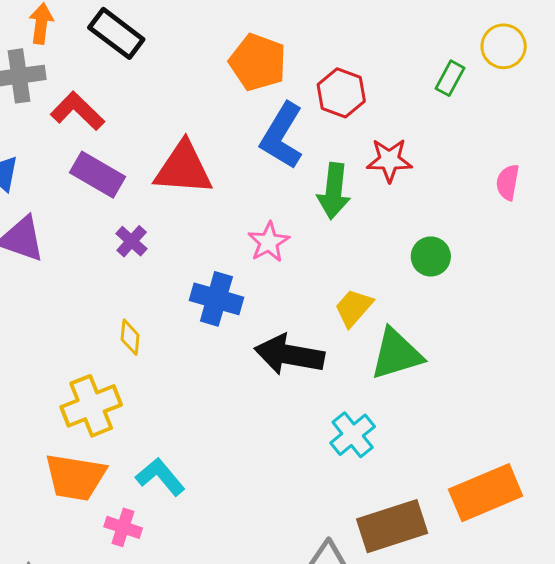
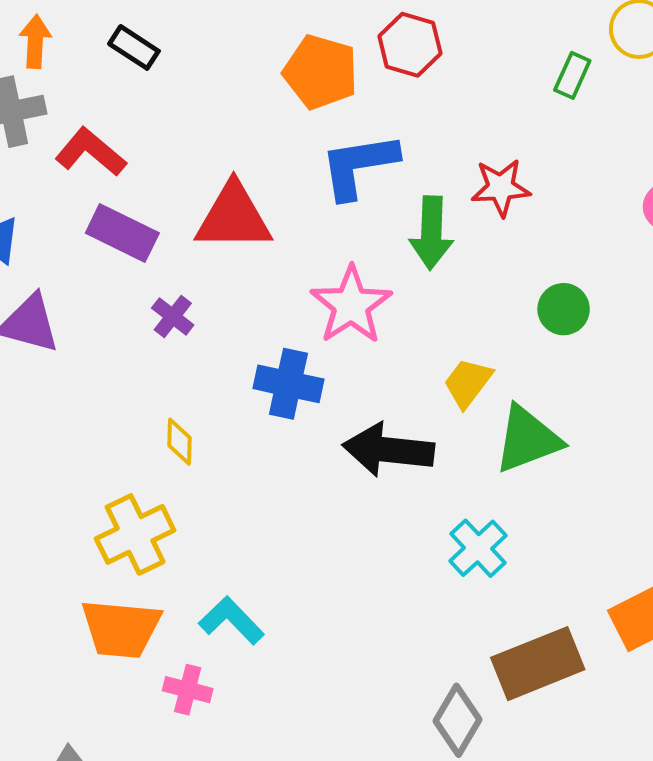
black rectangle: (116, 33) -> (134, 47), size x0.7
red hexagon: (341, 93) -> (410, 45), moved
blue L-shape: (282, 136) -> (359, 166), turned 54
pink star: (269, 242) -> (351, 305), size x1.5

